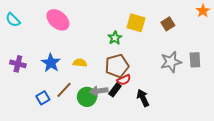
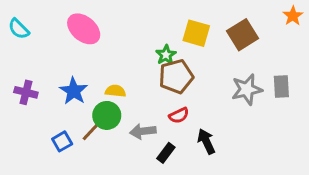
brown square: (168, 24) -> (242, 35), size x1.5
brown pentagon: (117, 66) -> (176, 76), moved
black rectangle: (115, 90) -> (166, 153), moved
green circle: (87, 97) -> (107, 115), moved

